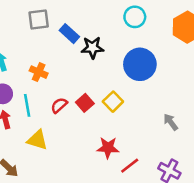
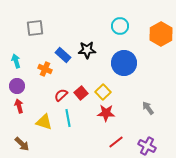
gray square: (39, 19) -> (35, 28), moved
blue rectangle: (69, 34) -> (63, 55), moved
cyan line: (27, 105) -> (68, 118), moved
red star: (108, 148) -> (106, 113), moved

